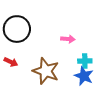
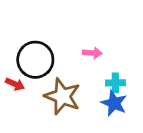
black circle: (17, 29) -> (35, 60), moved

